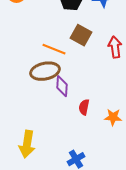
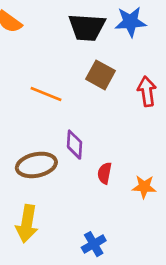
orange line: (54, 49) -> (46, 94), moved
brown ellipse: (45, 71) -> (36, 165), moved

